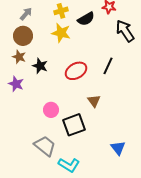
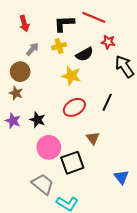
gray arrow: (26, 14) -> (32, 49), moved
yellow star: (61, 33) -> (71, 76), moved
black star: (40, 66) -> (38, 120), moved
pink circle: (51, 110) -> (49, 147), size x1.5
blue triangle: (118, 148) -> (121, 177), moved

